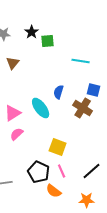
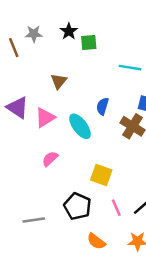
brown triangle: (13, 63) -> (59, 81), moved
pink triangle: (13, 113) -> (45, 118), moved
pink line: (62, 171) -> (116, 208), moved
orange semicircle: (54, 191) -> (96, 241), moved

